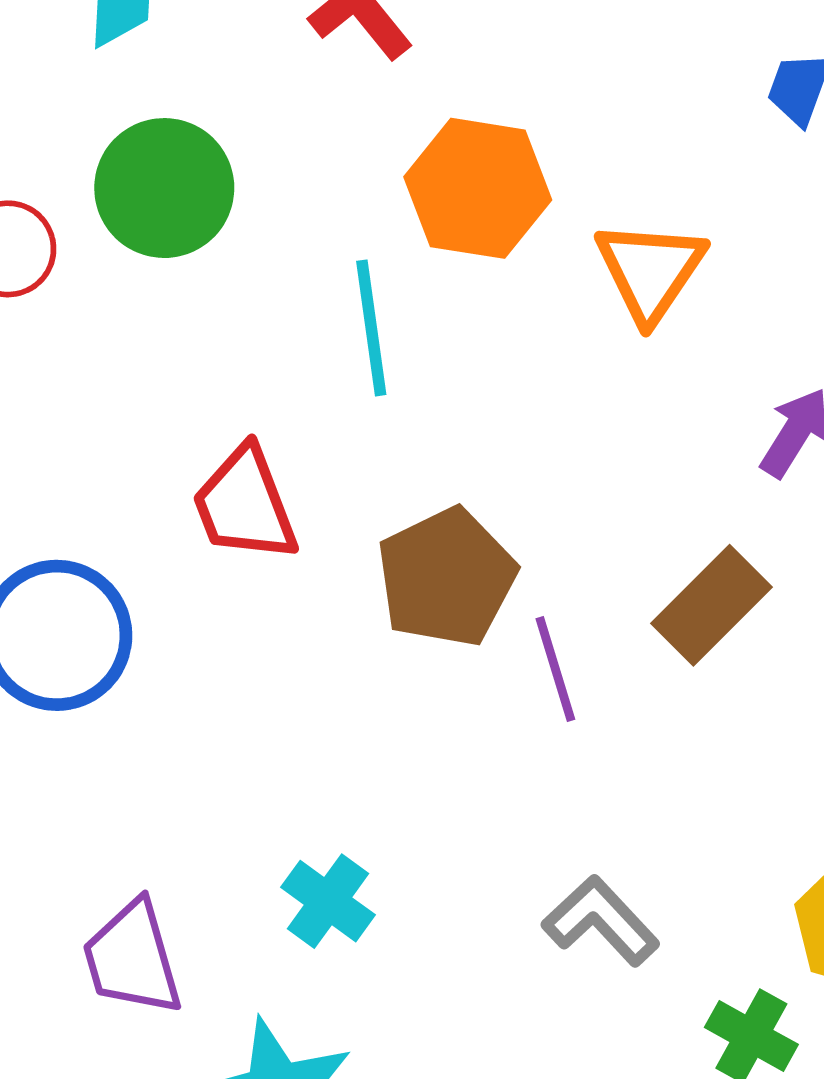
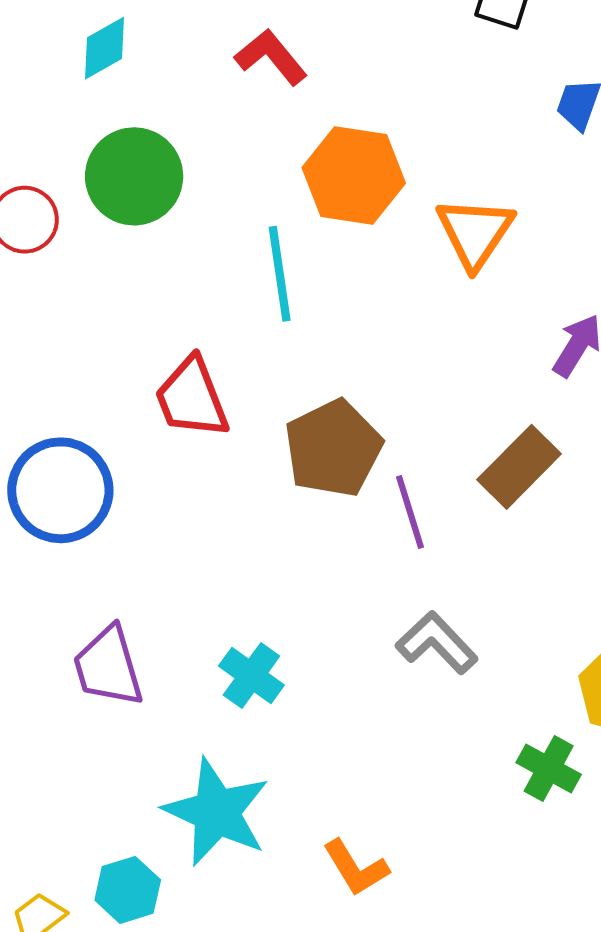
gray L-shape: (601, 921) -> (437, 643), moved
purple trapezoid: (132, 958) -> (108, 667), moved

